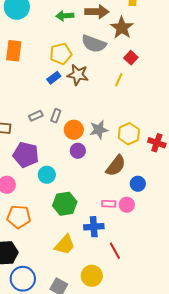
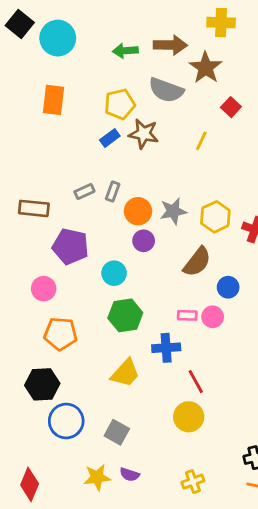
red square: (131, 58) -> (231, 107), moved
cyan circle: (47, 175) -> (114, 273), moved
yellow circle: (92, 276) -> (189, 417), moved

